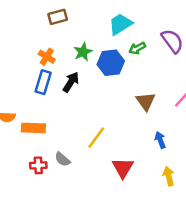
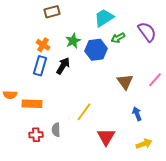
gray semicircle: (62, 159) -> (56, 130), turned 48
yellow arrow: (169, 176) -> (144, 144), turned 84

